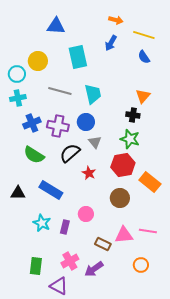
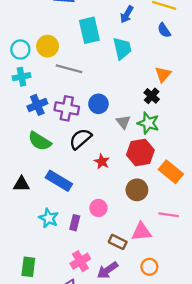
yellow circle: (38, 61) -> (48, 46), moved
cyan trapezoid: (93, 94) -> (122, 48), moved
black cross: (133, 115) -> (152, 96), turned 32
gray triangle: (95, 142) -> (123, 122), moved
pink line: (148, 231) -> (169, 215), moved
orange circle: (141, 265) -> (149, 267), moved
green rectangle: (36, 266) -> (28, 267), moved

